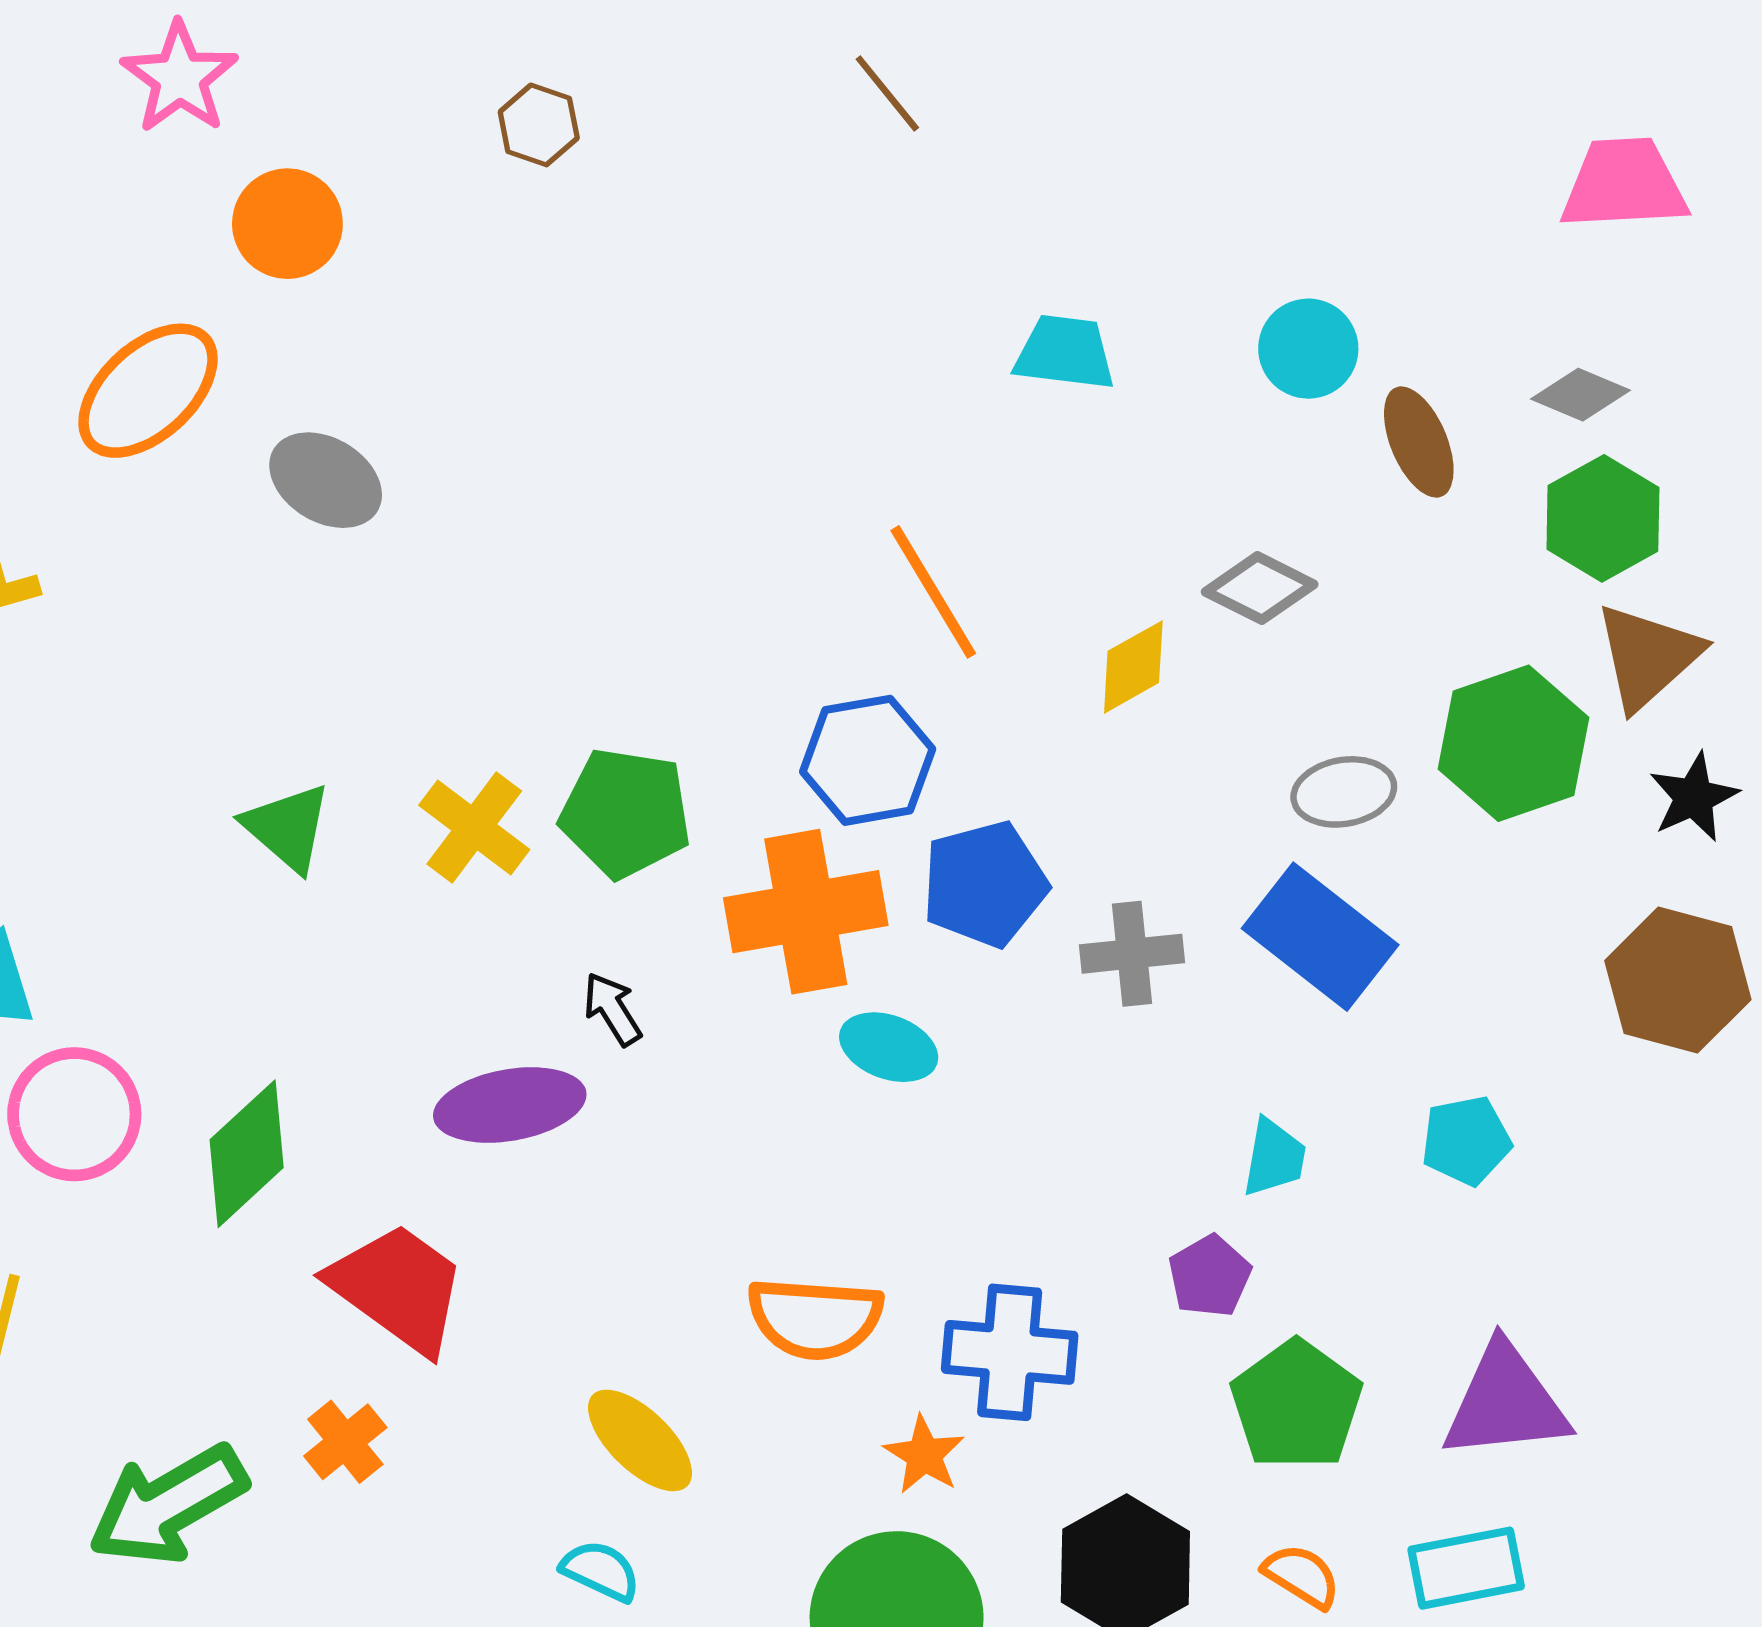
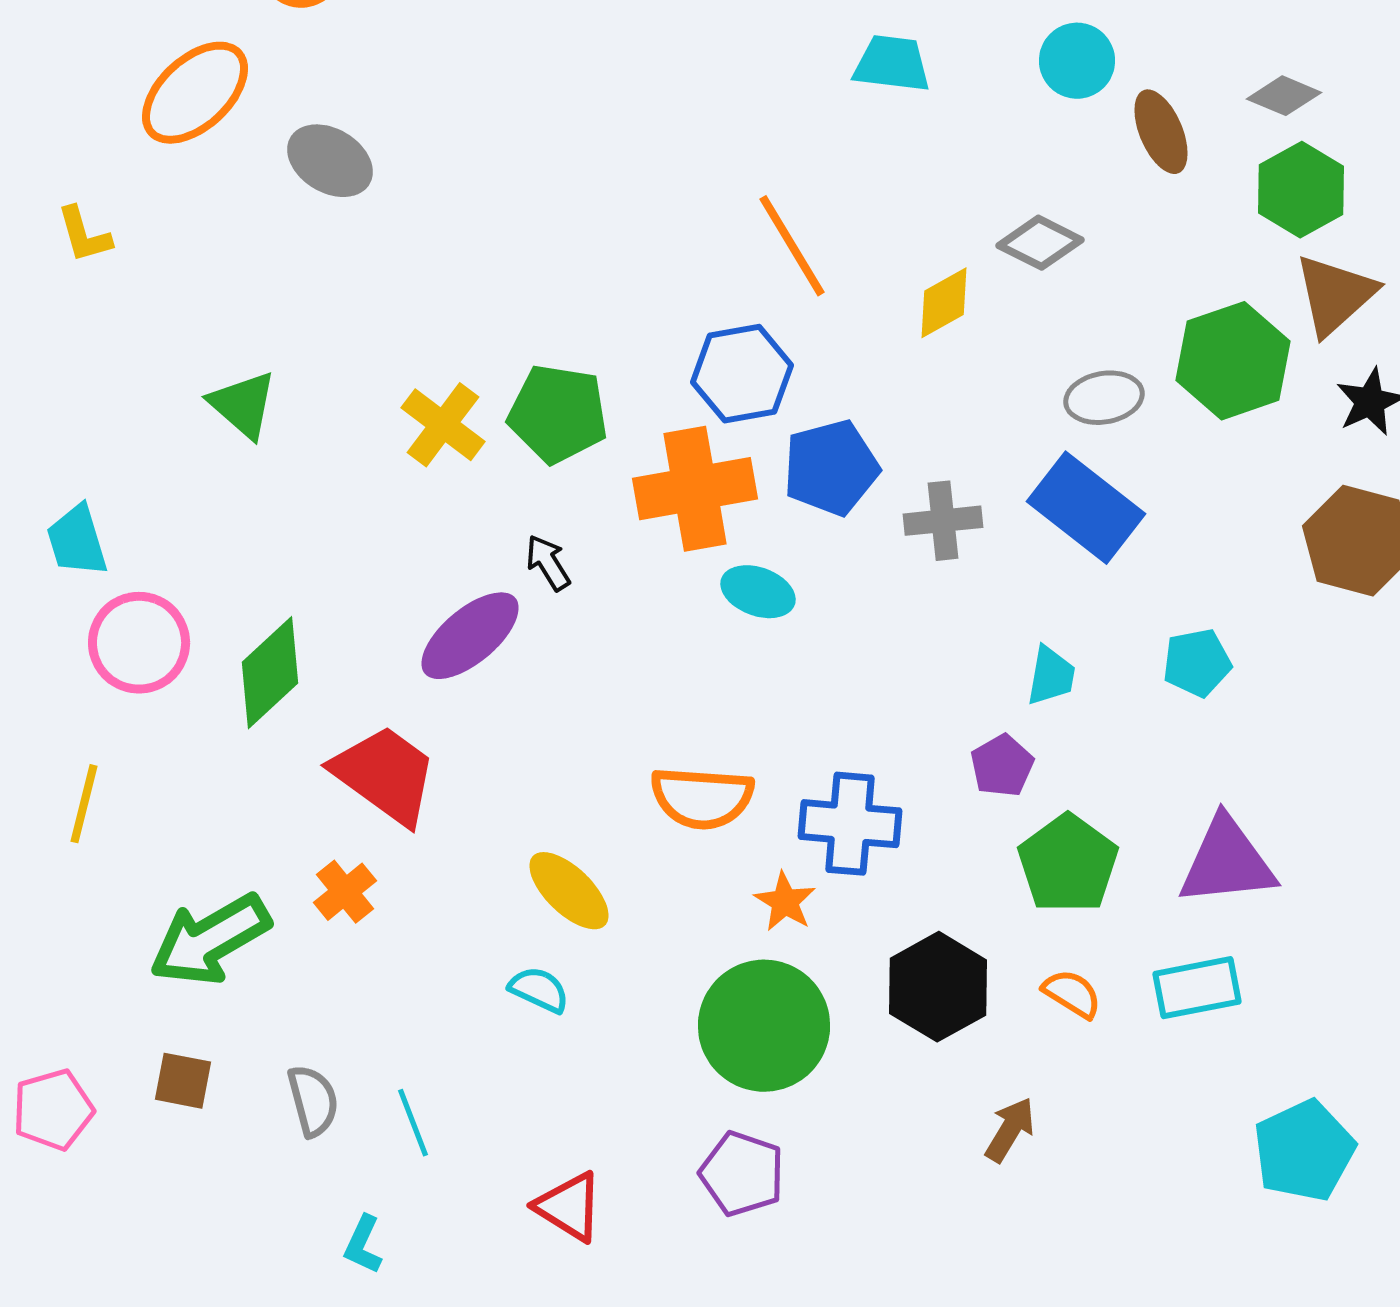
green triangle: (287, 827) -> (243, 405), moved
purple ellipse: (510, 1105) -> (470, 636), turned -30

